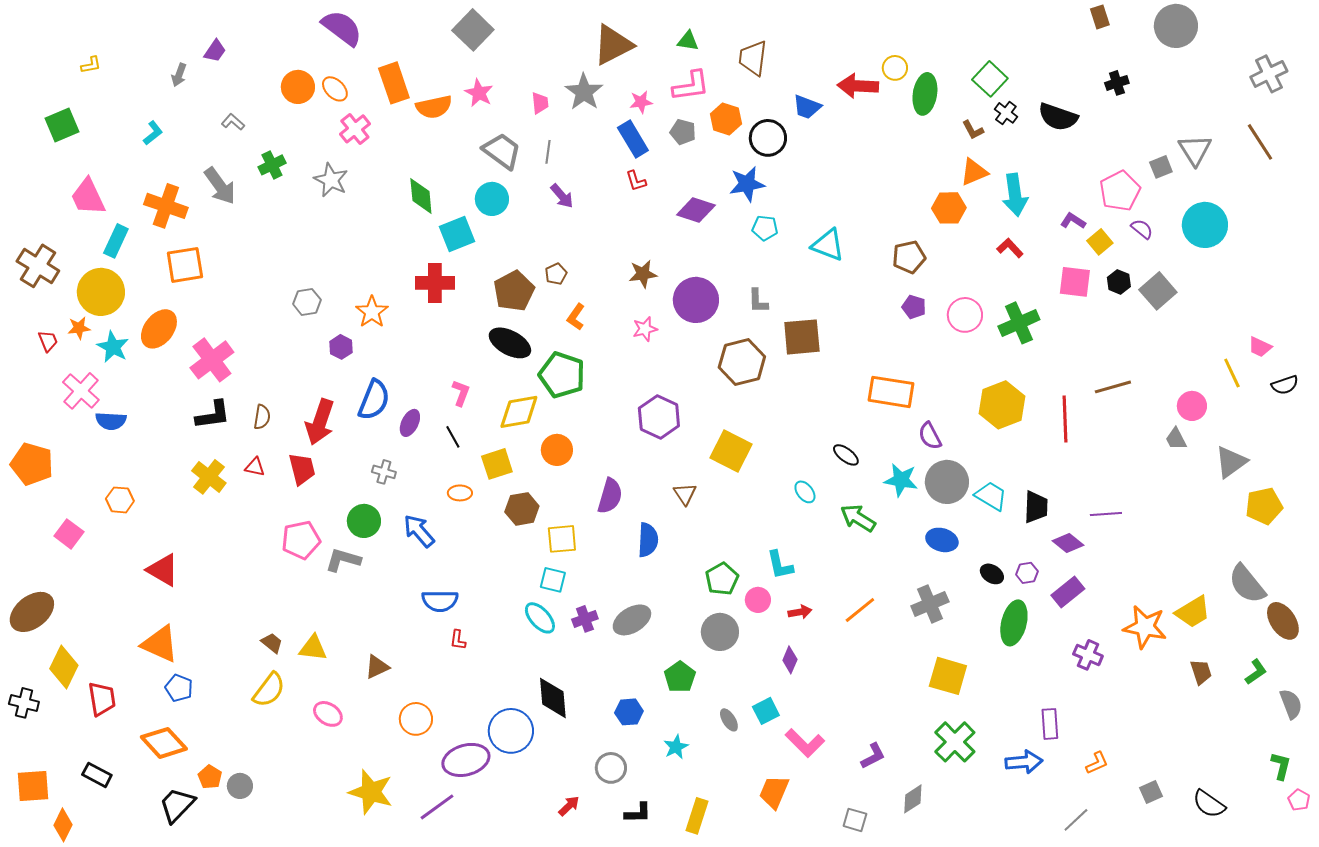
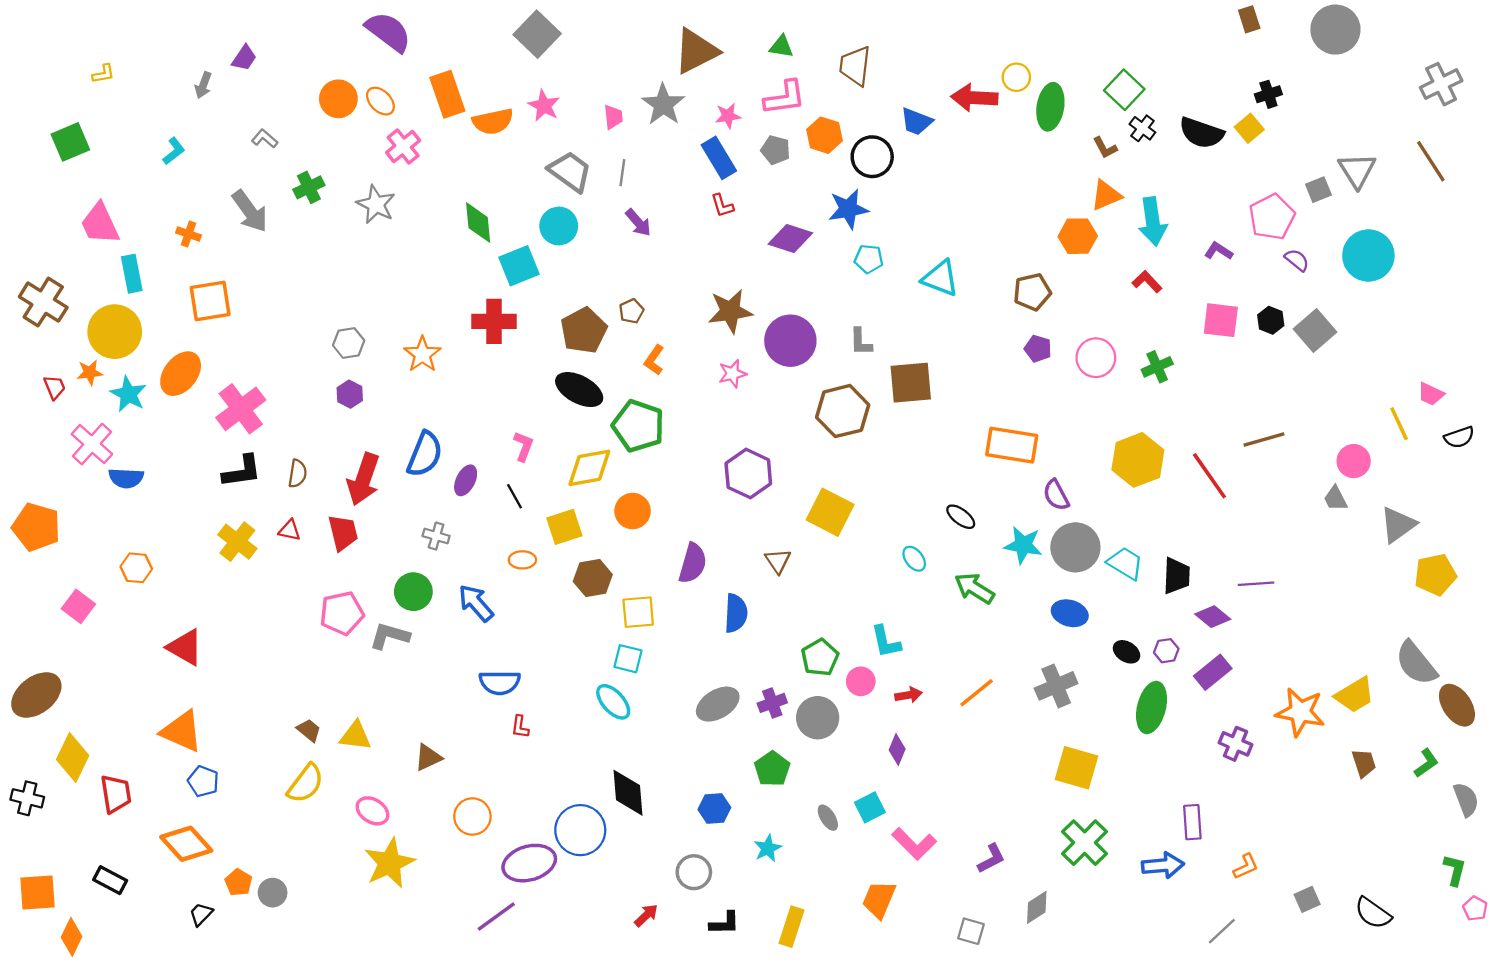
orange cross: (166, 206) -> (189, 234), size x0.5
cyan rectangle: (116, 241) -> (132, 274), turned -36
yellow square: (1100, 242) -> (1249, 128), moved
brown star: (643, 274) -> (730, 311), size x1.4
green cross: (1019, 323) -> (1157, 367), size x0.7
purple hexagon: (341, 347) -> (350, 394), moved
red line: (1065, 419) -> (1209, 476), turned -33
purple cross: (585, 619) -> (772, 703), moved
yellow star: (371, 792) -> (390, 863), moved, turned 30
black trapezoid: (177, 805) -> (201, 914), size x0.6

